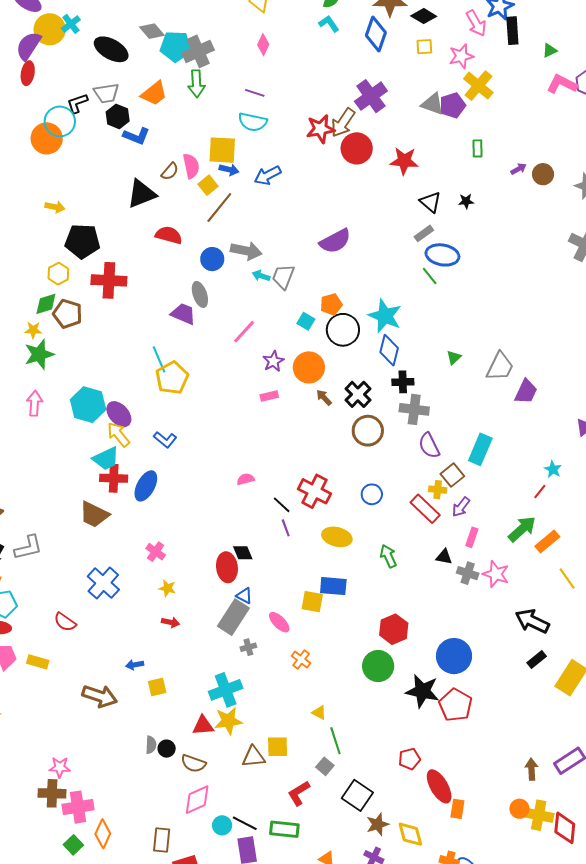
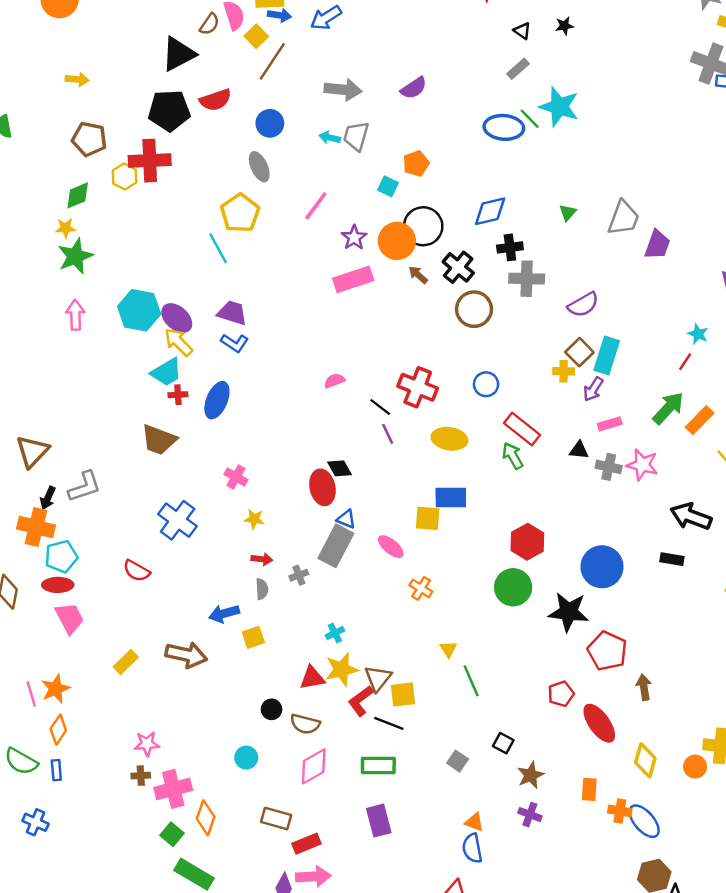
black triangle: (430, 202) -> (522, 31), size x0.7
red semicircle: (169, 235) -> (215, 100), turned 152
black pentagon: (82, 241) -> (169, 111), moved
purple semicircle: (335, 241) -> (414, 88), size x0.7
gray arrow: (246, 251) -> (343, 90), moved
blue ellipse: (442, 255) -> (504, 127), moved
yellow hexagon: (58, 274) -> (125, 176), moved
brown pentagon: (68, 314) -> (89, 139), moved
purple trapezoid: (183, 314) -> (232, 313), moved
cyan star: (385, 316) -> (559, 107), moved
black circle: (343, 330) -> (423, 226), moved
blue diamond: (389, 350) -> (490, 211), turned 68
yellow pentagon: (172, 378) -> (240, 213), moved
pink rectangle: (269, 396) -> (353, 279), size x1.8
purple semicircle: (429, 446) -> (583, 305), moved, turned -88
cyan rectangle: (480, 449) -> (607, 355), moved
red cross: (114, 478) -> (178, 395), size x0.6
red rectangle: (425, 509) -> (522, 429), moved
pink rectangle: (472, 537) -> (610, 424), turned 60
gray cross: (248, 647) -> (299, 575), moved
black rectangle: (537, 659) -> (672, 559), moved, turned 54
yellow rectangle: (38, 662) -> (126, 662), moved, turned -55
blue arrow: (135, 665) -> (224, 614), size x1.4
cyan cross: (226, 690) -> (335, 633), size x0.5
red pentagon: (455, 705) -> (607, 651), moved
yellow triangle: (319, 712) -> (448, 649), turned 35
gray semicircle: (151, 745) -> (262, 589), moved
brown triangle: (253, 757) -> (378, 678), moved, turned -40
gray square: (325, 766) -> (458, 761), moved
brown arrow: (532, 769) -> (644, 687), moved
brown cross: (52, 793) -> (141, 776), size x0.6
red L-shape: (299, 793) -> (361, 701), moved
black square: (357, 795) -> (503, 743), size x0.6
orange rectangle: (457, 809) -> (589, 789), moved
orange circle: (519, 809) -> (695, 767), moved
black line: (245, 823) -> (389, 723), moved
cyan circle: (222, 825) -> (246, 758), moved
green rectangle: (284, 829) -> (378, 766), moved
yellow diamond: (410, 834) -> (645, 760), moved, turned 36
brown rectangle: (162, 840) -> (276, 819), turned -75

